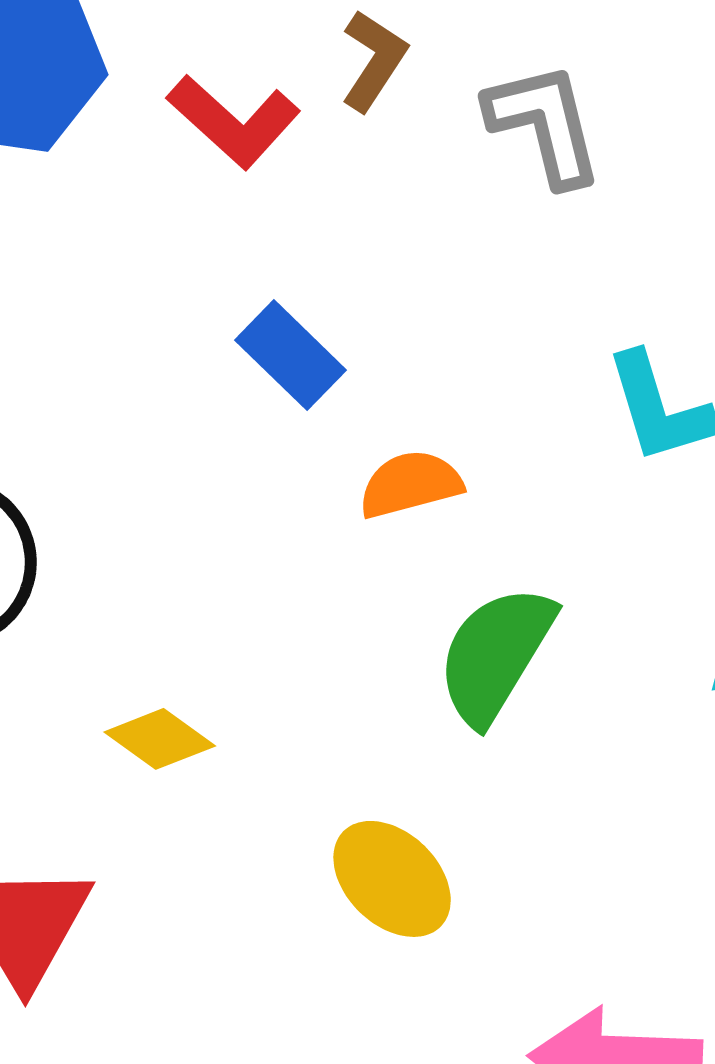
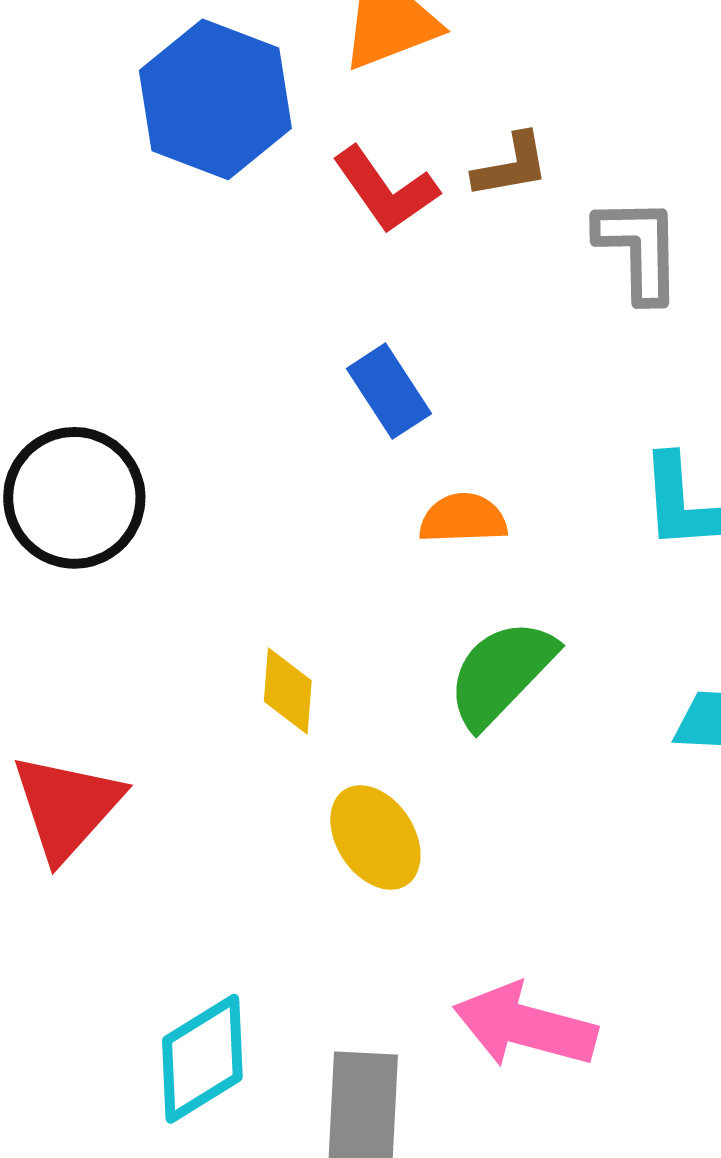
brown L-shape: (374, 60) -> (511, 166), turned 34
yellow diamond: (160, 739) -> (288, 691), moved, turned 46

